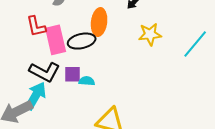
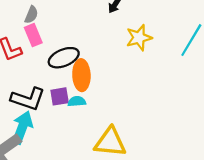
orange ellipse: (99, 22) -> (81, 75), moved
pink rectangle: (56, 40) -> (33, 35), moved, size x0.7

